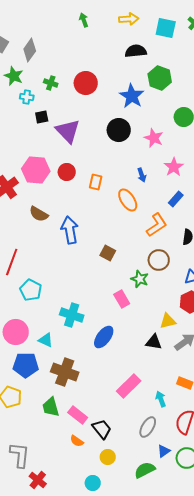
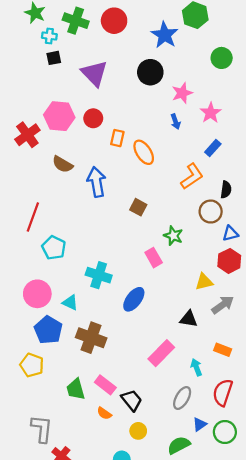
green cross: (51, 83) -> (76, 21), size x1.6
black square: (42, 117) -> (54, 58), moved
pink star: (154, 138) -> (182, 93), moved, turned 30
orange rectangle: (96, 182) -> (117, 138), moved
orange ellipse: (128, 200) -> (144, 152), moved
brown circle: (159, 260) -> (211, 212), moved
black triangle: (154, 342) -> (189, 319), moved
blue pentagon: (26, 365) -> (48, 330), turned 30
green trapezoid: (51, 407) -> (76, 389), moved

